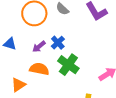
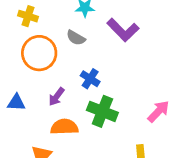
blue cross: (58, 43) -> (90, 79), moved

